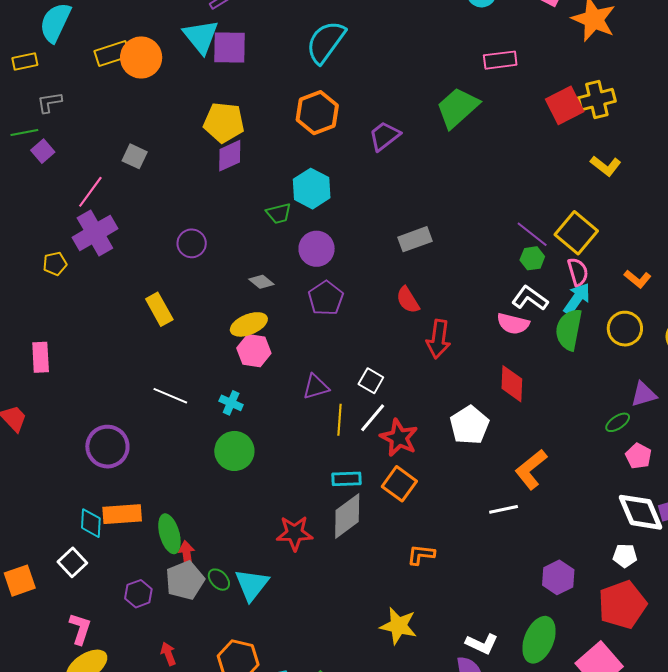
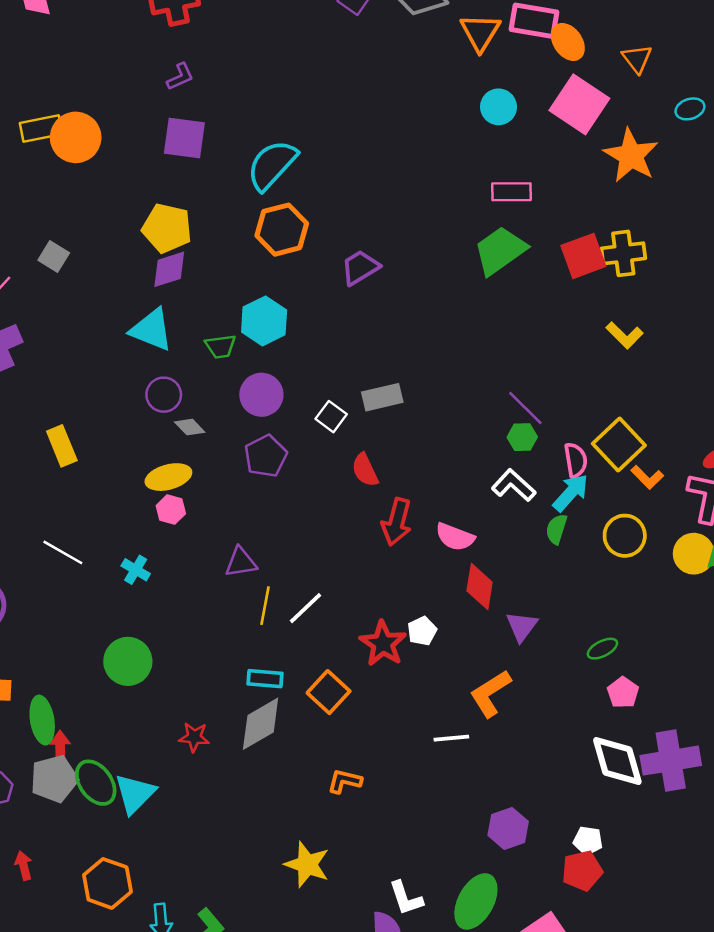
cyan triangle: (201, 37) -> (151, 330), moved, turned -36
cyan semicircle: (326, 42) -> (272, 165), moved
green trapezoid: (458, 108) -> (500, 251), moved
yellow square: (576, 233) -> (619, 444), moved
purple circle: (192, 243) -> (164, 395), moved
pink semicircle: (513, 324) -> (455, 537), moved
green semicircle: (569, 330) -> (556, 529), size x0.6
pink hexagon: (254, 351) -> (171, 510), size x0.7
white square: (371, 381) -> (331, 417), moved
purple triangle: (644, 394) -> (522, 626), moved, turned -44
white pentagon: (469, 425) -> (422, 631), size x0.6
red star: (399, 438) -> (383, 643), moved
green circle: (234, 451) -> (128, 661), moved
red star: (295, 533) -> (194, 737), size x0.7
white pentagon: (625, 556) -> (588, 841), moved
green ellipse: (219, 580) -> (96, 783), size x1.6
red pentagon: (622, 605) -> (582, 871), size x0.7
white L-shape: (482, 644) -> (406, 898), turned 40

